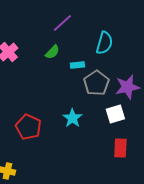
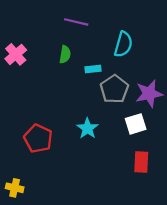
purple line: (62, 23) -> (76, 22), turned 55
green semicircle: (52, 52) -> (65, 54), turned -35

